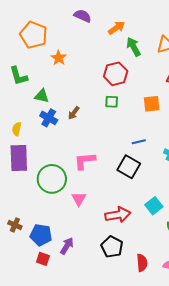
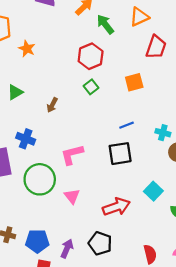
green triangle: (42, 96) -> (15, 92), turned -35
green square: (112, 102) -> (91, 87), turned -32
blue cross: (49, 118) -> (26, 139), moved
black square: (129, 167) -> (120, 154), turned -30
black pentagon: (112, 247) -> (100, 243), moved

